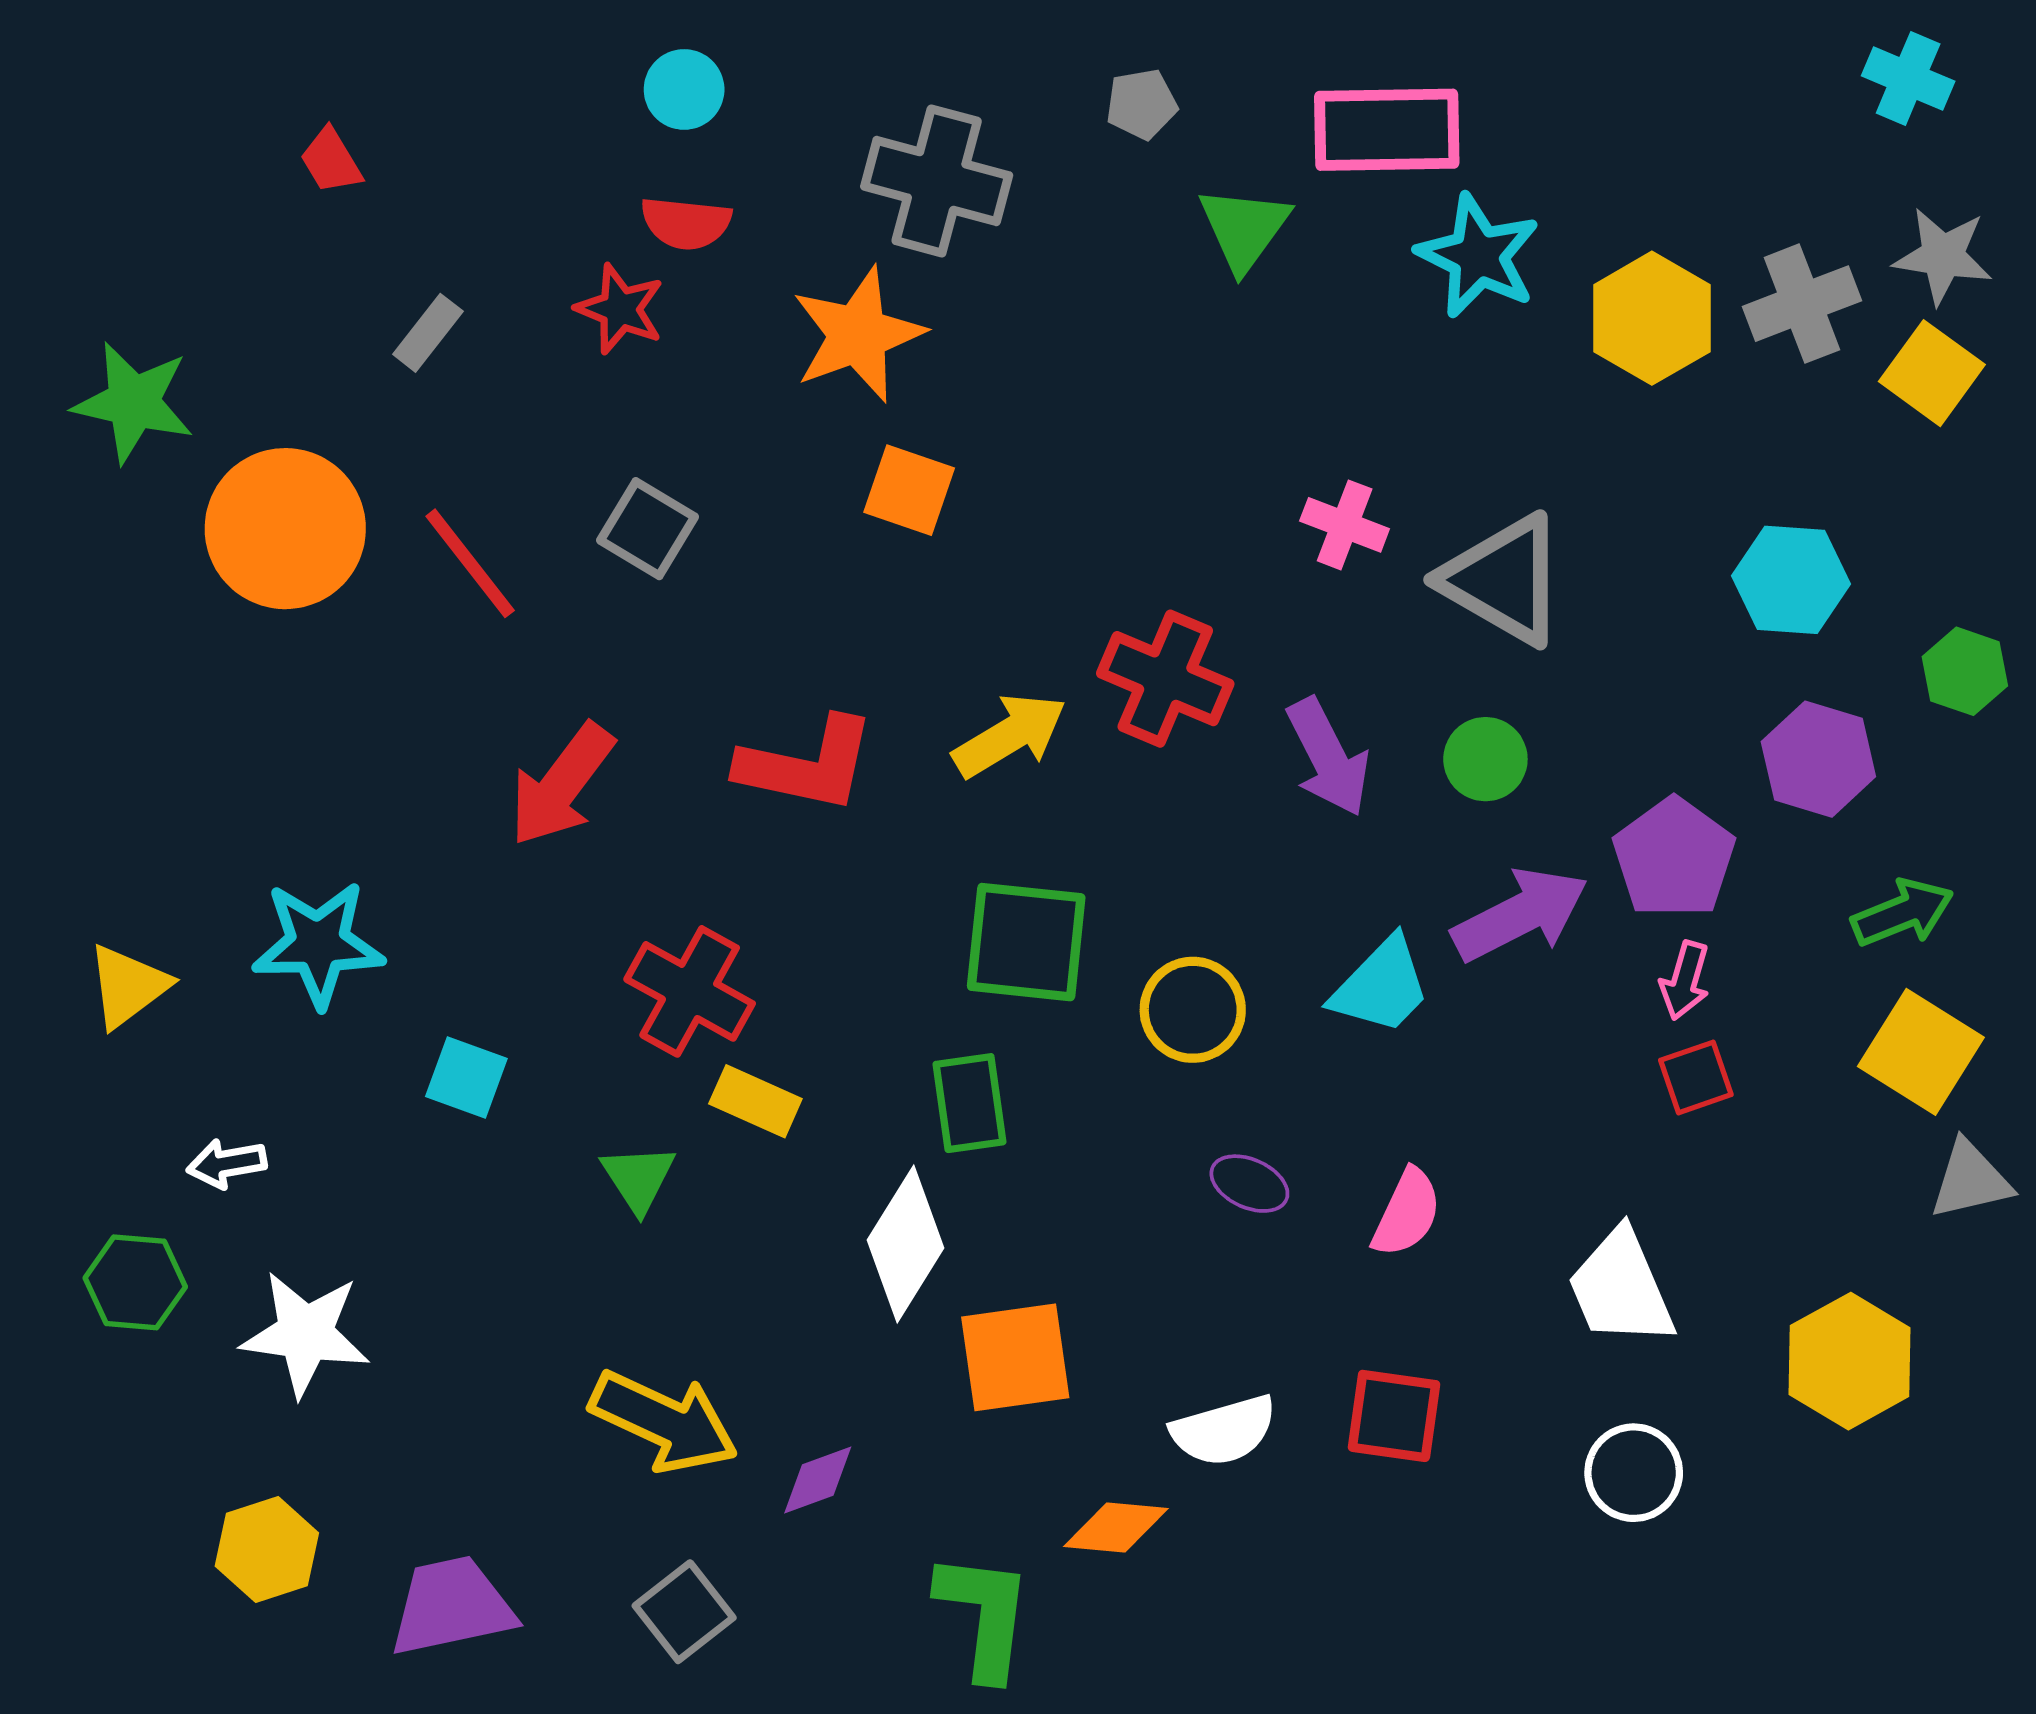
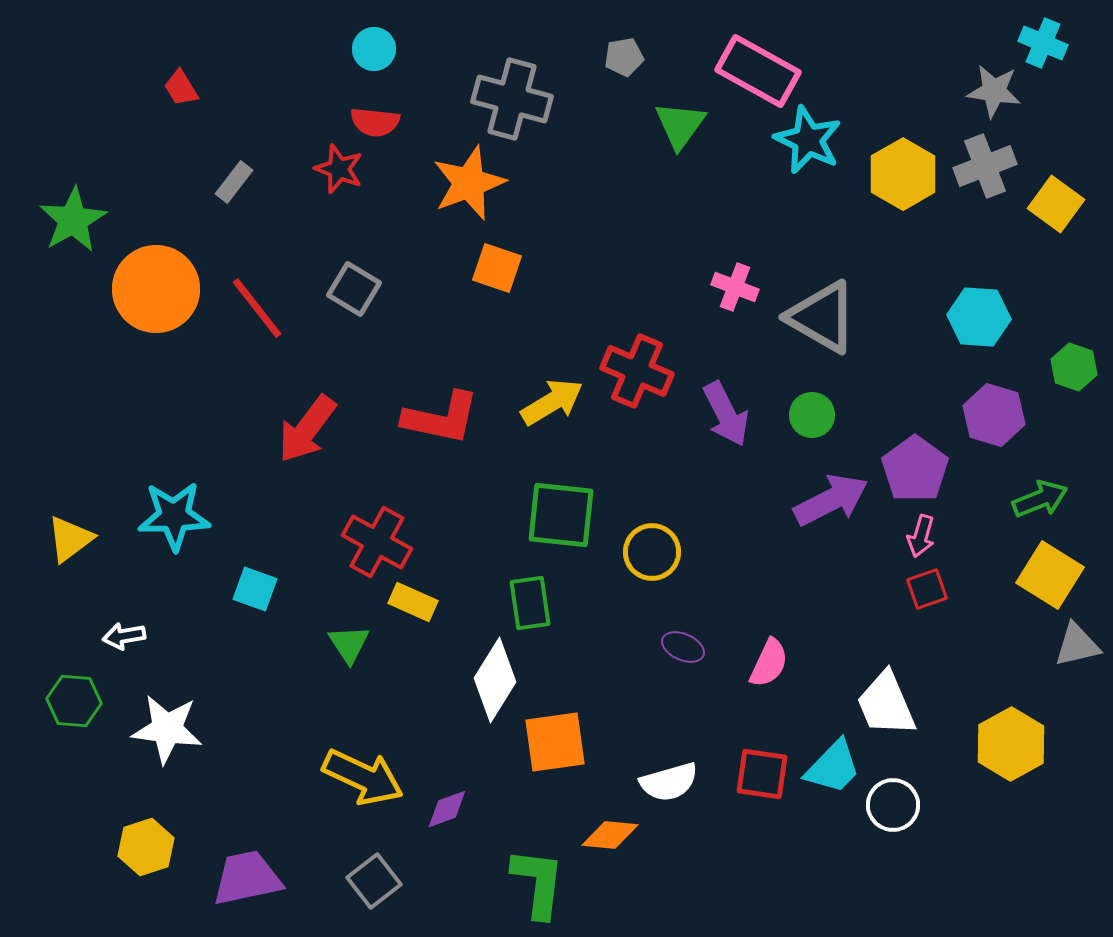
pink rectangle: (1387, 130) -> (758, 71), turned 30
gray star: (1943, 256) -> (994, 91), moved
green star: (133, 402) -> (73, 220), turned 30
cyan trapezoid: (1381, 986) -> (833, 767), moved

